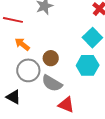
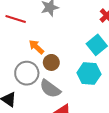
orange arrow: (22, 44) -> (36, 47), moved

